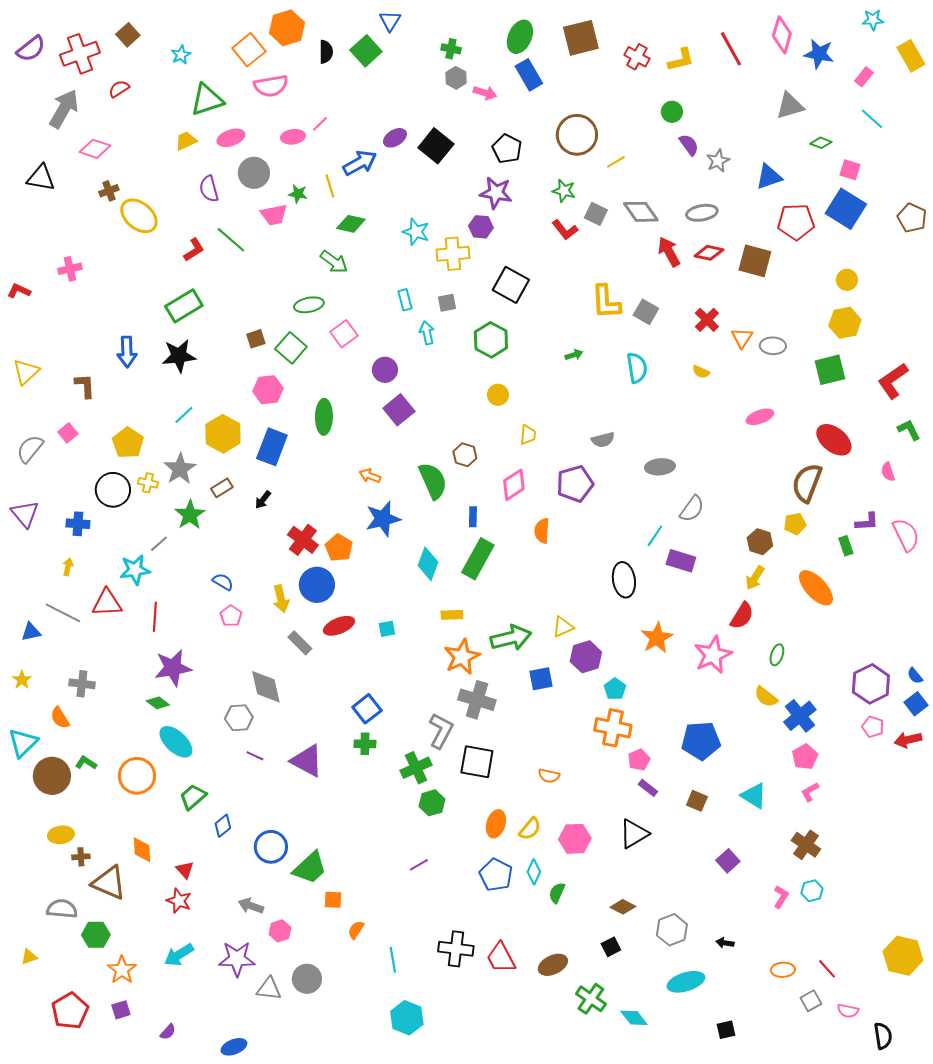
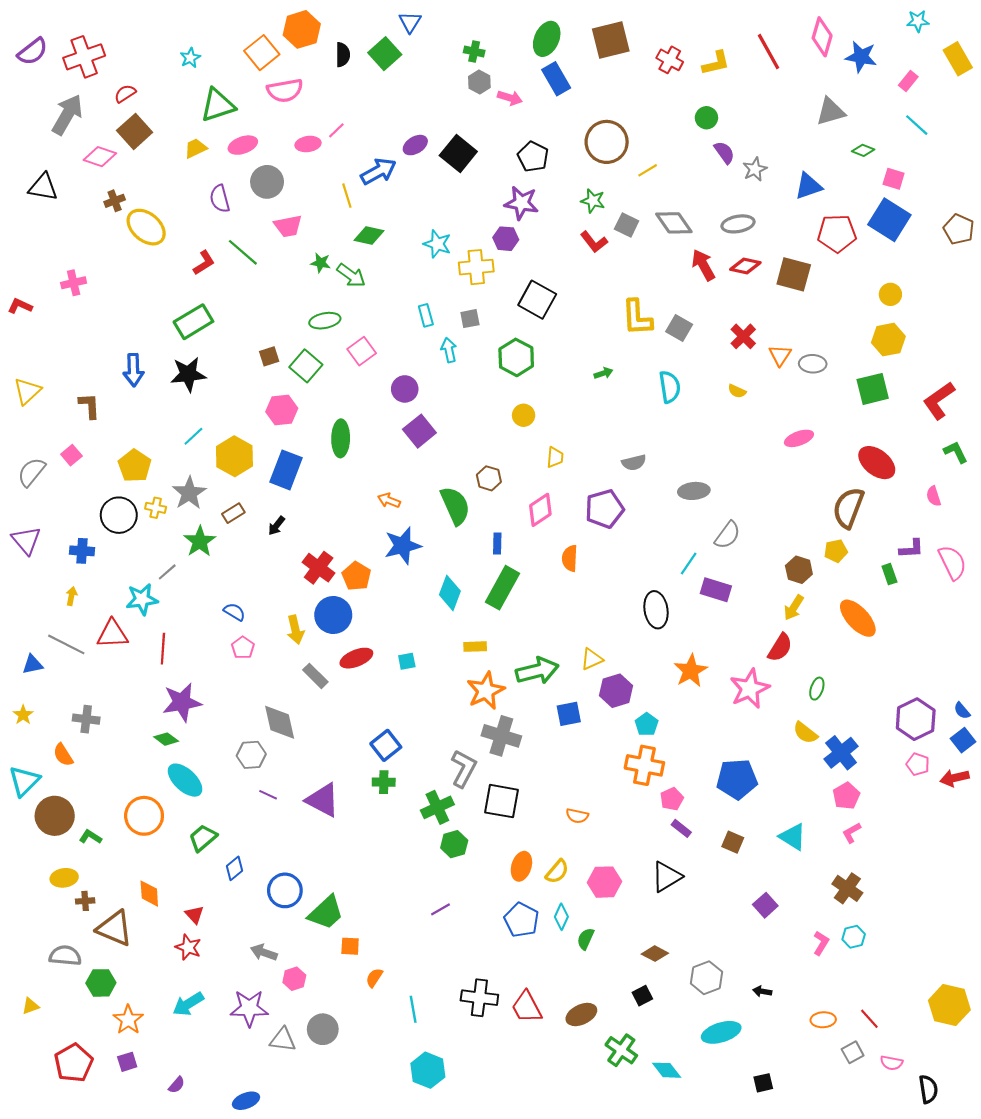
brown square: (128, 35) -> (135, 131), moved, size x1.4
green star: (298, 194) -> (321, 263), moved
green L-shape: (86, 763) -> (90, 837), moved

